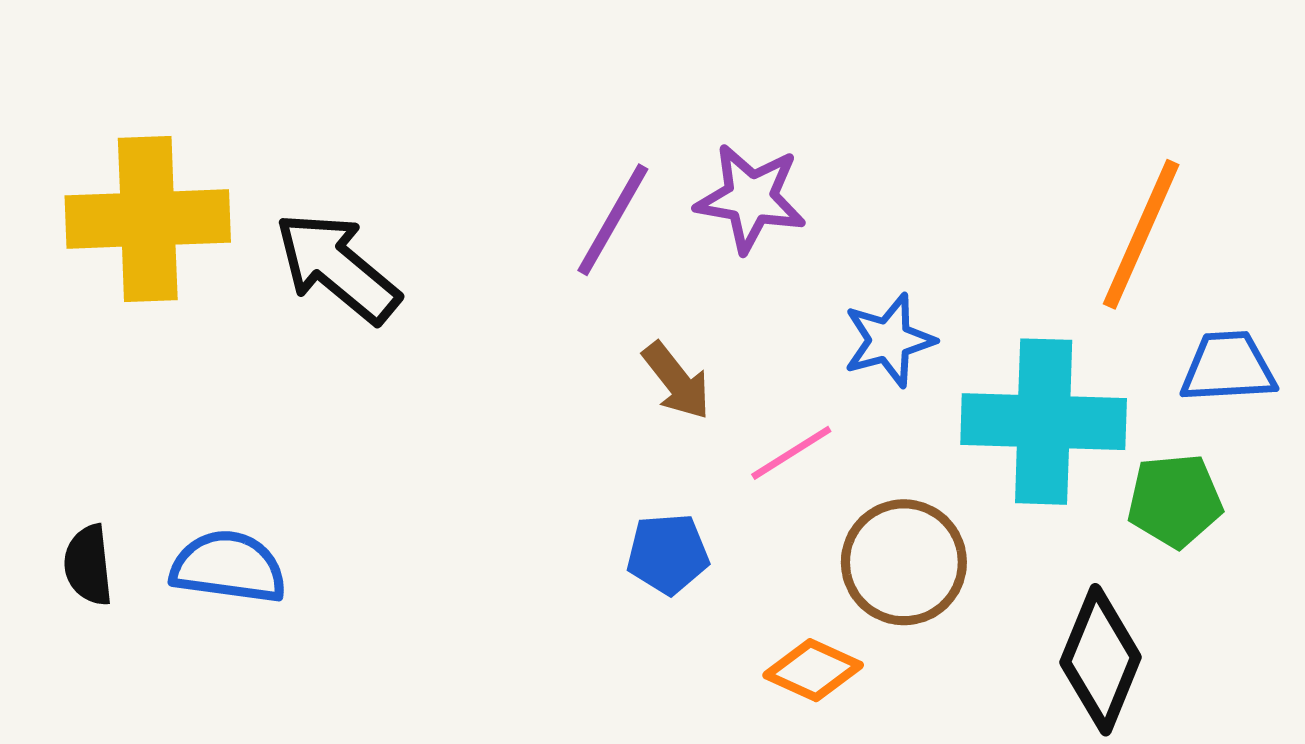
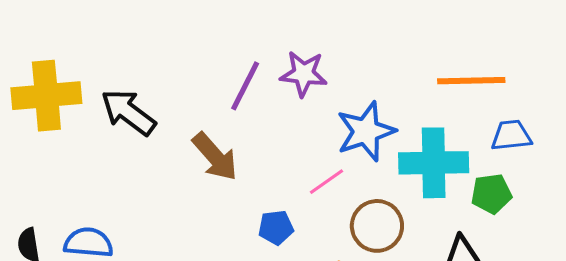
orange line: (1141, 234) -> (471, 81), turned 68
blue star: (889, 340) -> (366, 131), size x1.5
brown arrow: (677, 381) -> (215, 157), moved, size x1.5

